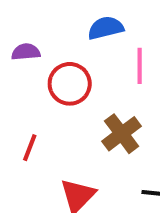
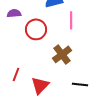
red line: (30, 148) -> (16, 74), moved

